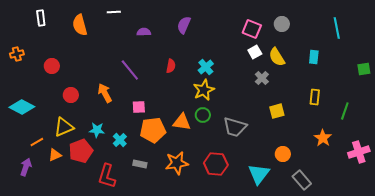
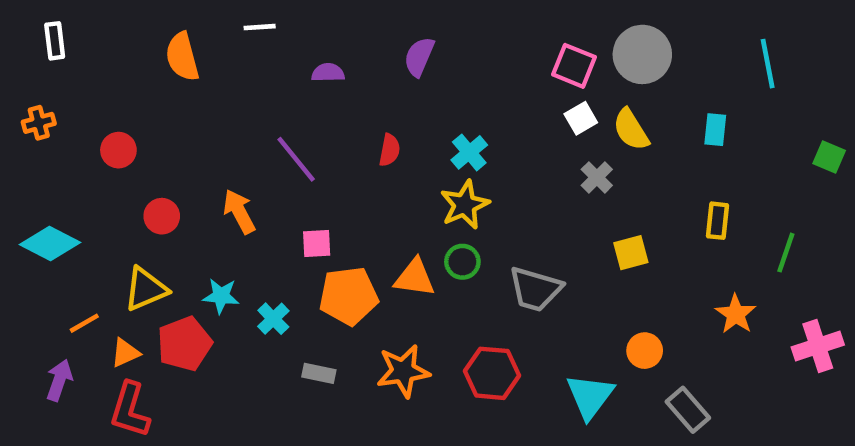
white rectangle: (41, 18) -> (55, 41), moved
gray circle: (282, 24) -> (642, 54), size x1.6
green square: (364, 69) -> (829, 157), turned 32
red L-shape: (107, 176) -> (130, 410), moved

